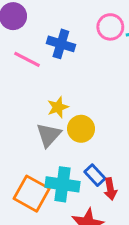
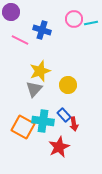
yellow star: (58, 107) -> (40, 71), size x1.5
yellow circle: (81, 129) -> (68, 85), moved

